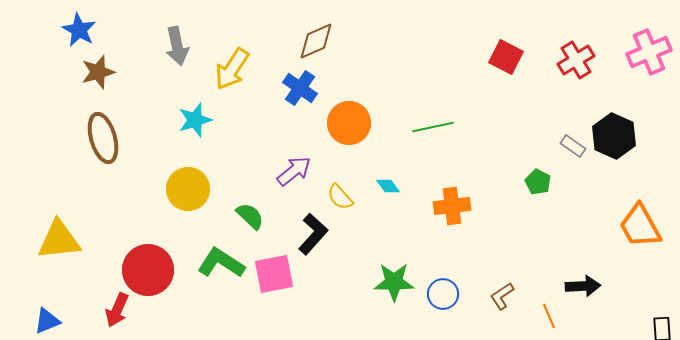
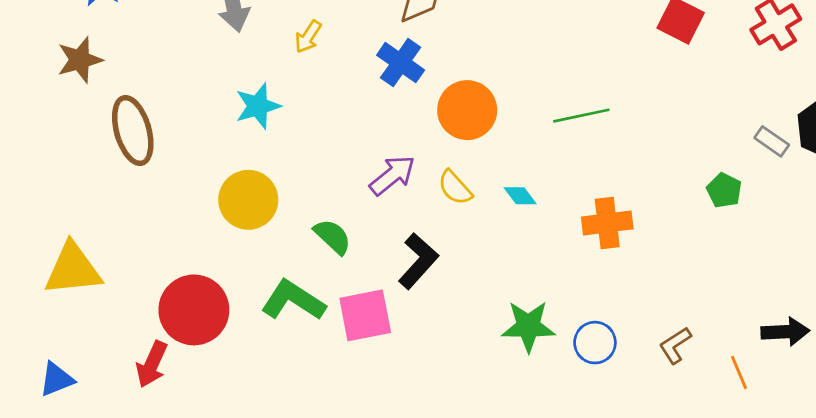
yellow arrow: (232, 69) -> (308, 37), size x0.6
brown star: (98, 72) -> (80, 60), moved
yellow semicircle: (340, 197) -> (455, 188), moved

